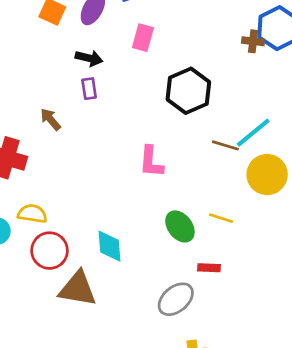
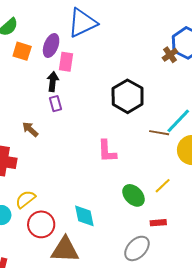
pink rectangle: (143, 38) -> (66, 62), moved
brown cross: (253, 41) -> (170, 55), turned -35
black arrow: (89, 58) -> (53, 82), turned -90
yellow semicircle: (32, 214) -> (25, 199), turned -40
yellow line: (221, 218) -> (163, 186), turned -54

